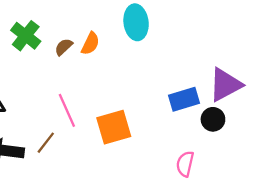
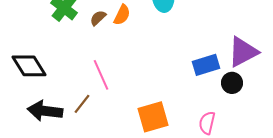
orange square: (114, 127) -> (153, 117), moved

